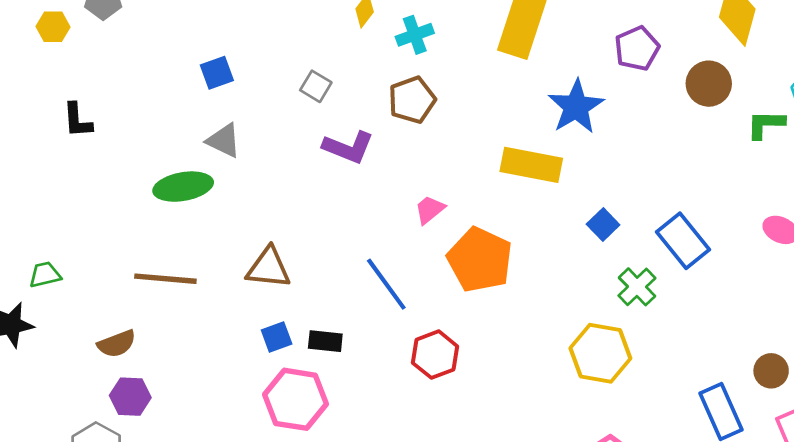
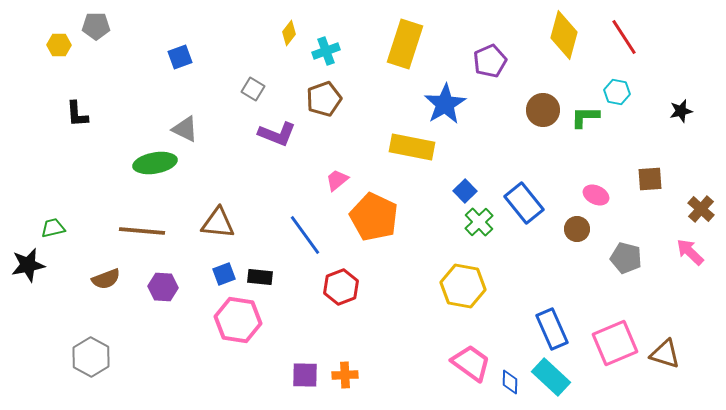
blue square: (217, 73) -> (180, 57), moved
brown circle: (709, 84) -> (543, 110), moved
green cross: (637, 287) -> (479, 222), moved
brown circle: (771, 371) -> (577, 229), moved
purple hexagon: (130, 397) -> (163, 287), moved

